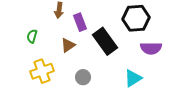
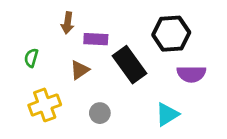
purple rectangle: (80, 22) -> (96, 39), turned -66

